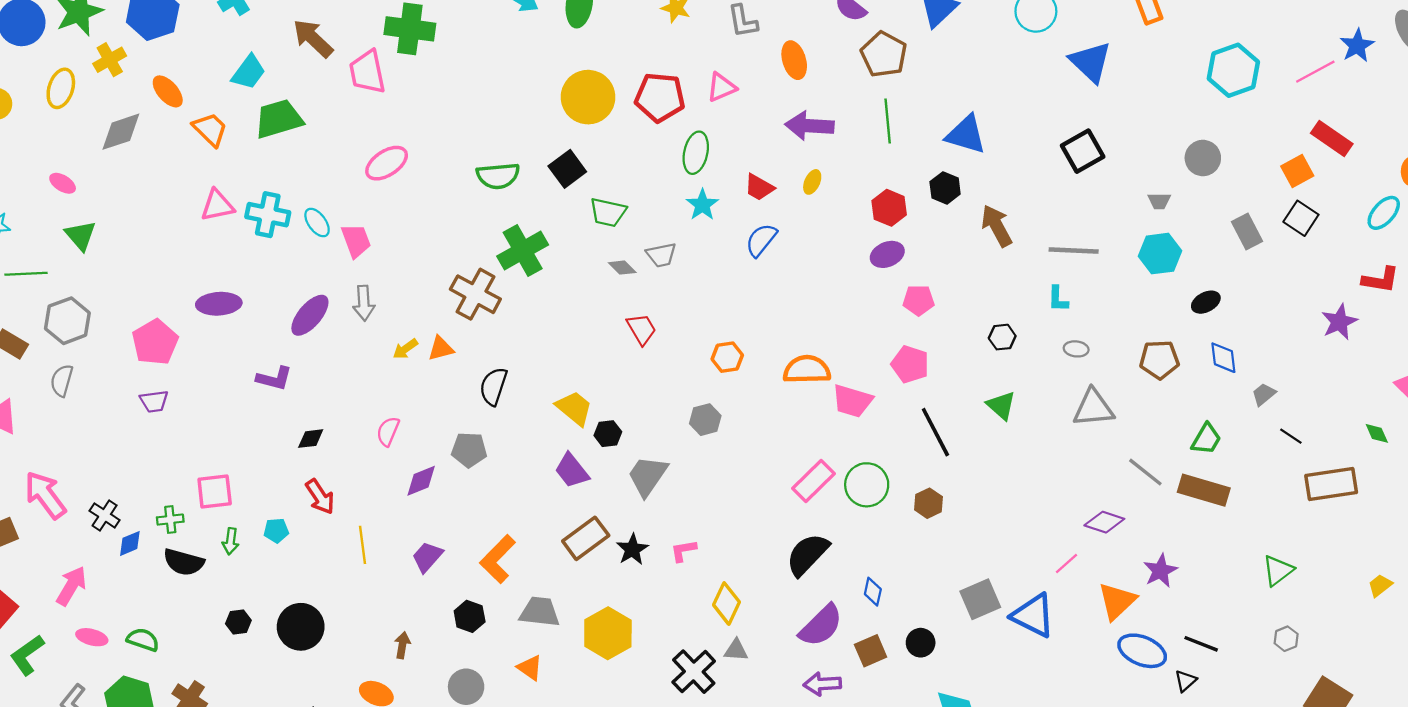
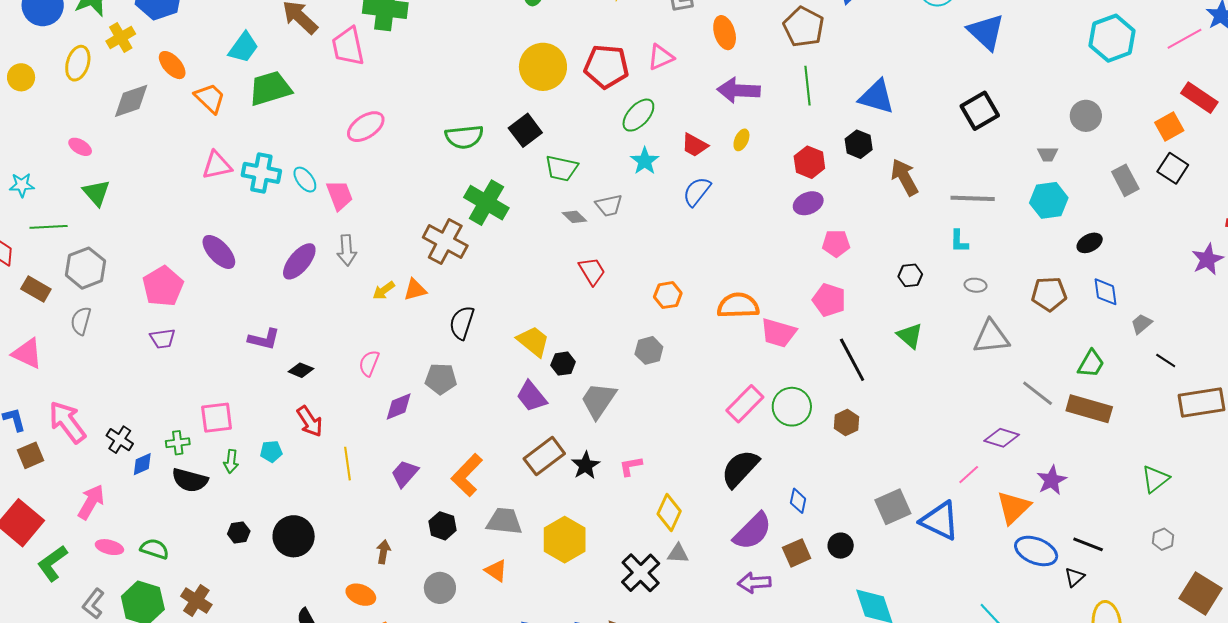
green ellipse: (696, 153) -> (638, 115), turned 30
green cross: (523, 251) -> (486, 203), turned -30
purple ellipse: (219, 304) -> (219, 252), turned 51
purple L-shape: (274, 378) -> (264, 339), moved
black diamond: (311, 439) -> (301, 370), turned 30

